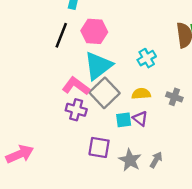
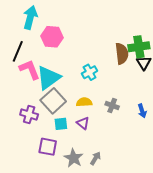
pink hexagon: (94, 31) -> (52, 37), moved
pink L-shape: (76, 86) -> (30, 69), moved, turned 30
cyan square: (124, 120) -> (61, 124), moved

